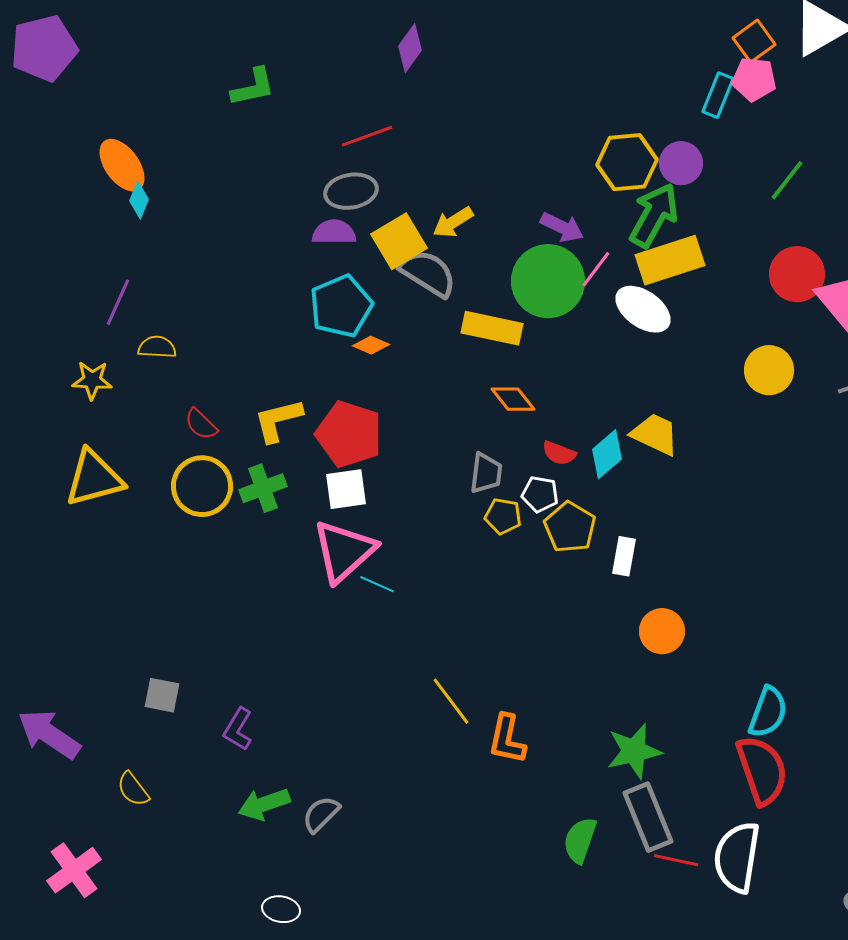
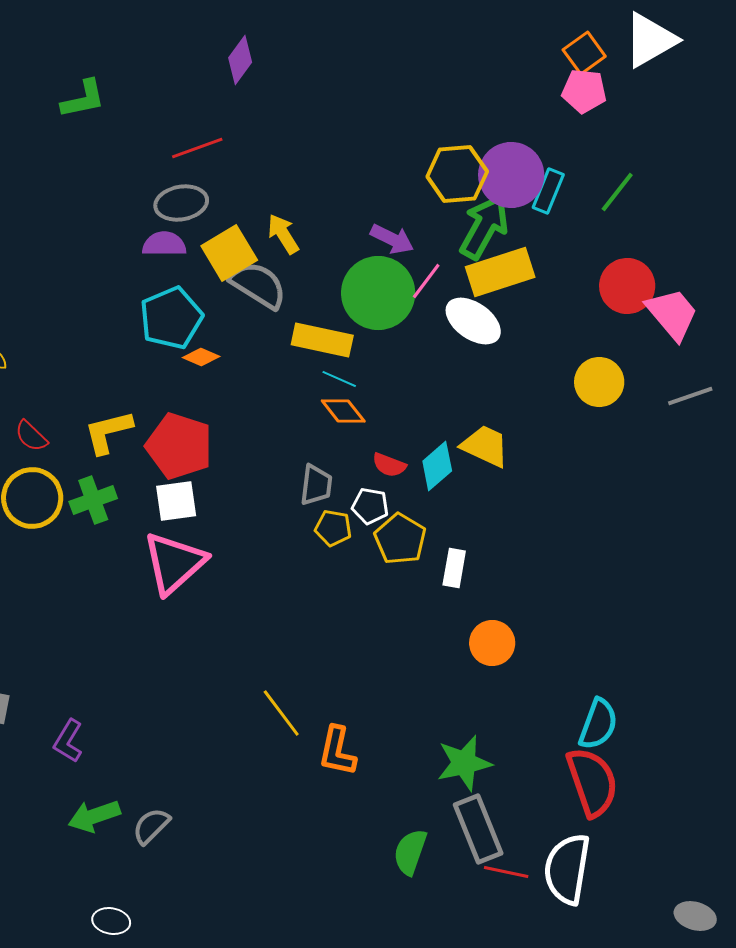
cyan rectangle: (718, 95) -> (548, 191), moved
purple circle: (681, 163) -> (511, 175), size x1.5
yellow arrow: (453, 222) -> (283, 234), turned 90
cyan line: (377, 584) -> (339, 379), moved

